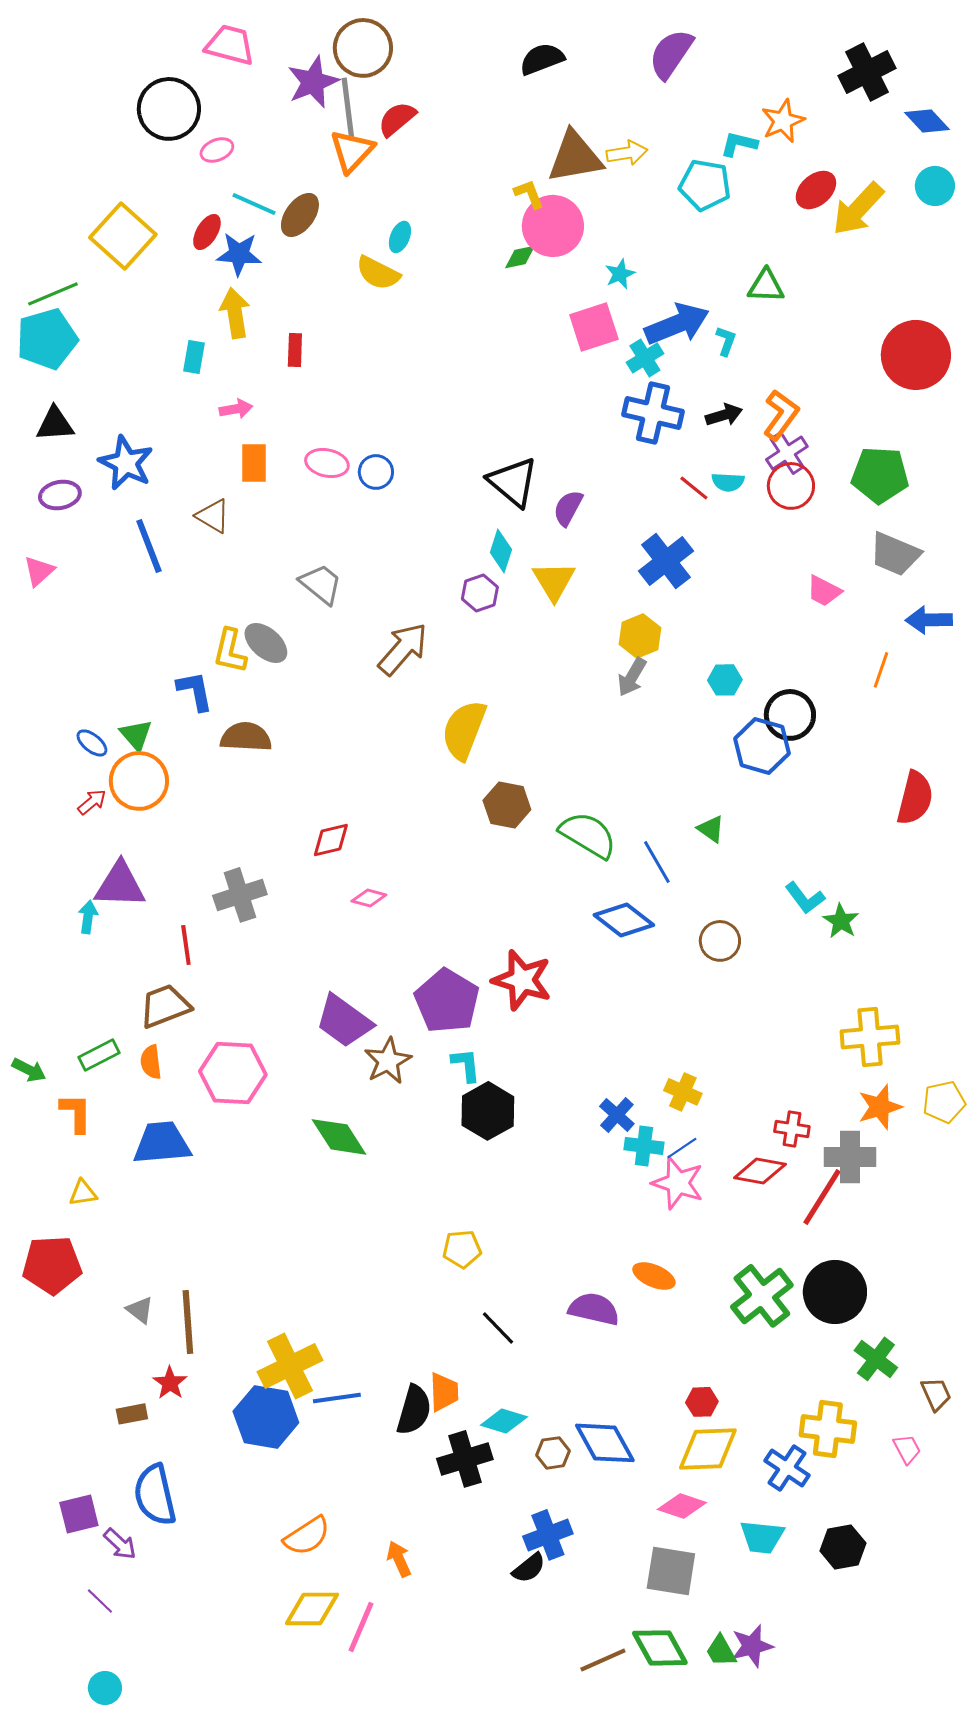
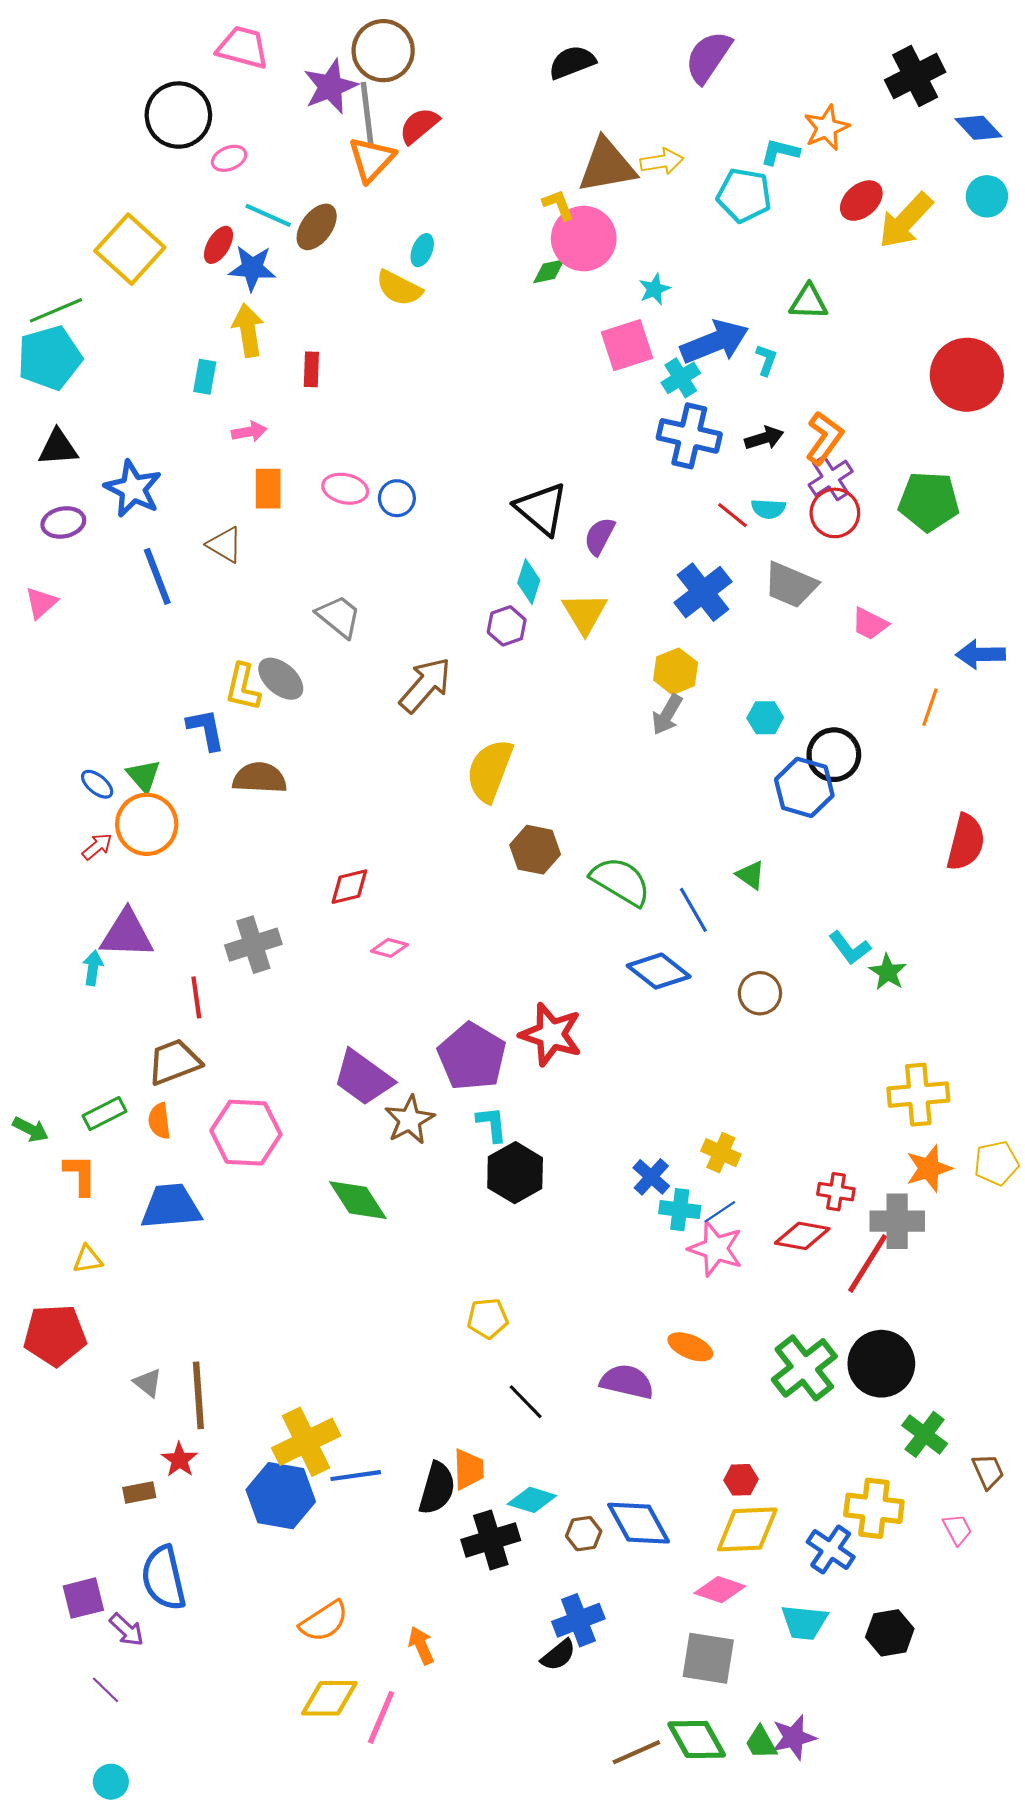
gray trapezoid: (895, 554) -> (791, 585), moved

